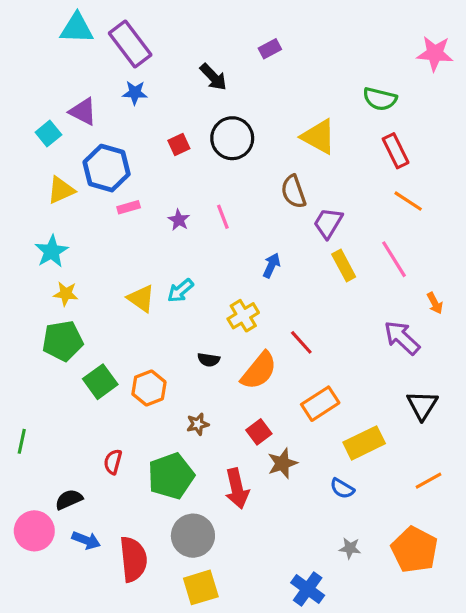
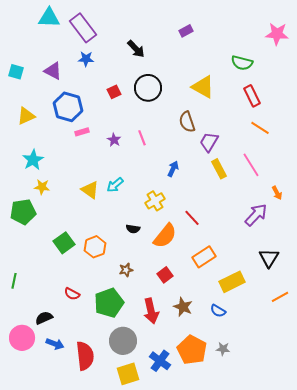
purple rectangle: (270, 49) -> (186, 31), moved
cyan square: (48, 134) -> (16, 72), moved, turned -35
yellow triangle: (61, 190) -> (26, 116), moved
purple arrow: (402, 338) -> (256, 215), turned 90
green pentagon: (63, 341) -> (23, 212), moved
red semicircle: (113, 462) -> (72, 294), turned -77
brown star: (282, 463) -> (183, 307), moved, turned -30
orange line: (429, 481) -> (280, 297), moved
orange pentagon: (414, 550) -> (192, 350), moved
blue cross: (308, 589) -> (160, 361), moved

